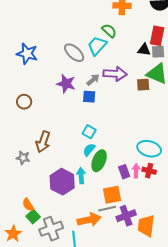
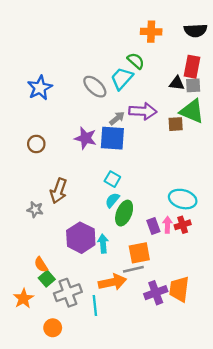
blue star: (27, 54) -> (40, 88), turned 30
purple star: (66, 84) -> (85, 138), moved
blue square: (89, 97) -> (112, 138), size x1.6
red cross: (149, 171) -> (183, 225), turned -32
cyan arrow: (81, 176) -> (103, 244), moved
purple cross: (126, 216) -> (156, 293), moved

